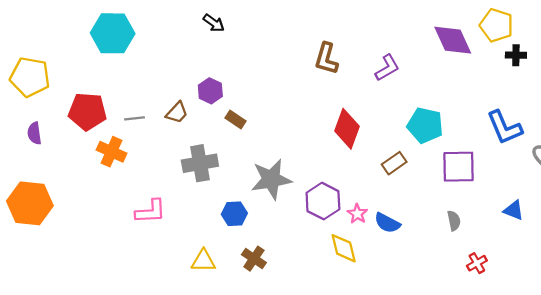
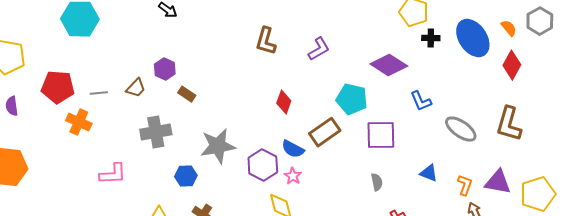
purple diamond: (453, 40) -> (389, 65), moved, turned -33
blue L-shape: (504, 128) -> (421, 101), size x0.7
red diamond: (347, 129) -> (284, 102), size x0.7
brown rectangle: (394, 163) -> (325, 132), size x1.4
blue semicircle: (387, 223) -> (293, 149), moved

